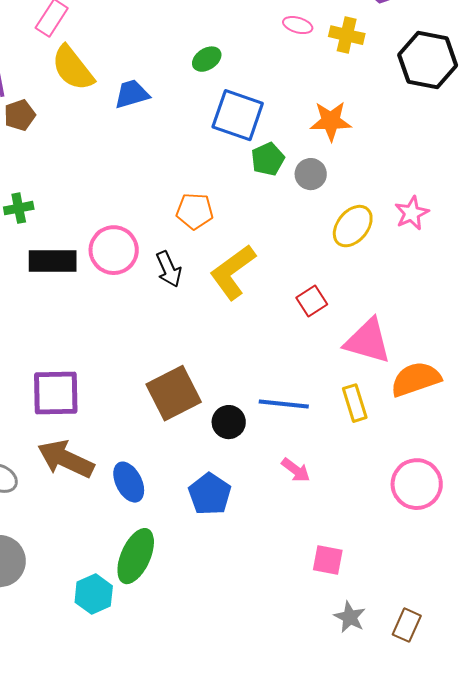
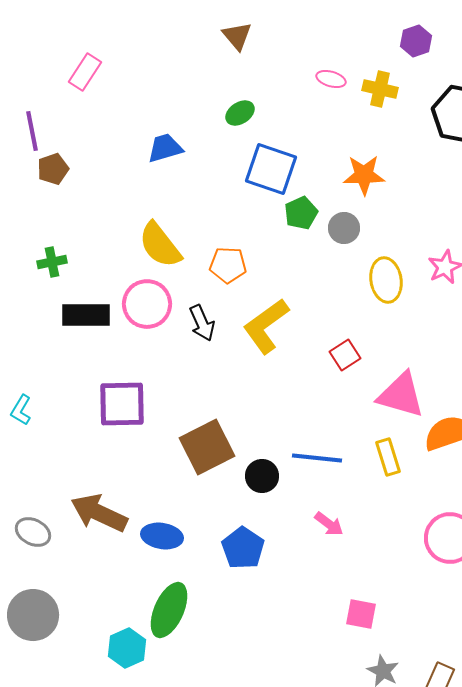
yellow semicircle: (73, 68) -> (160, 245), moved
yellow ellipse: (353, 226) -> (386, 280), turned -48
purple square: (56, 393) -> (122, 404), moved
blue ellipse: (129, 482) -> (162, 536), turned -54

